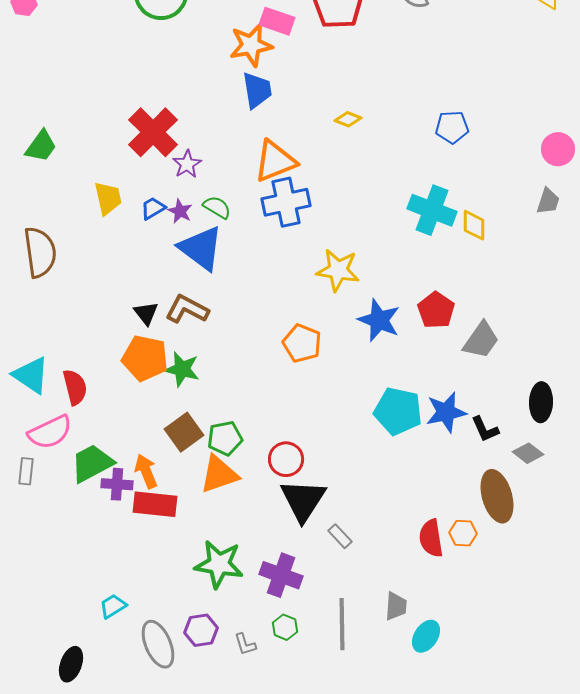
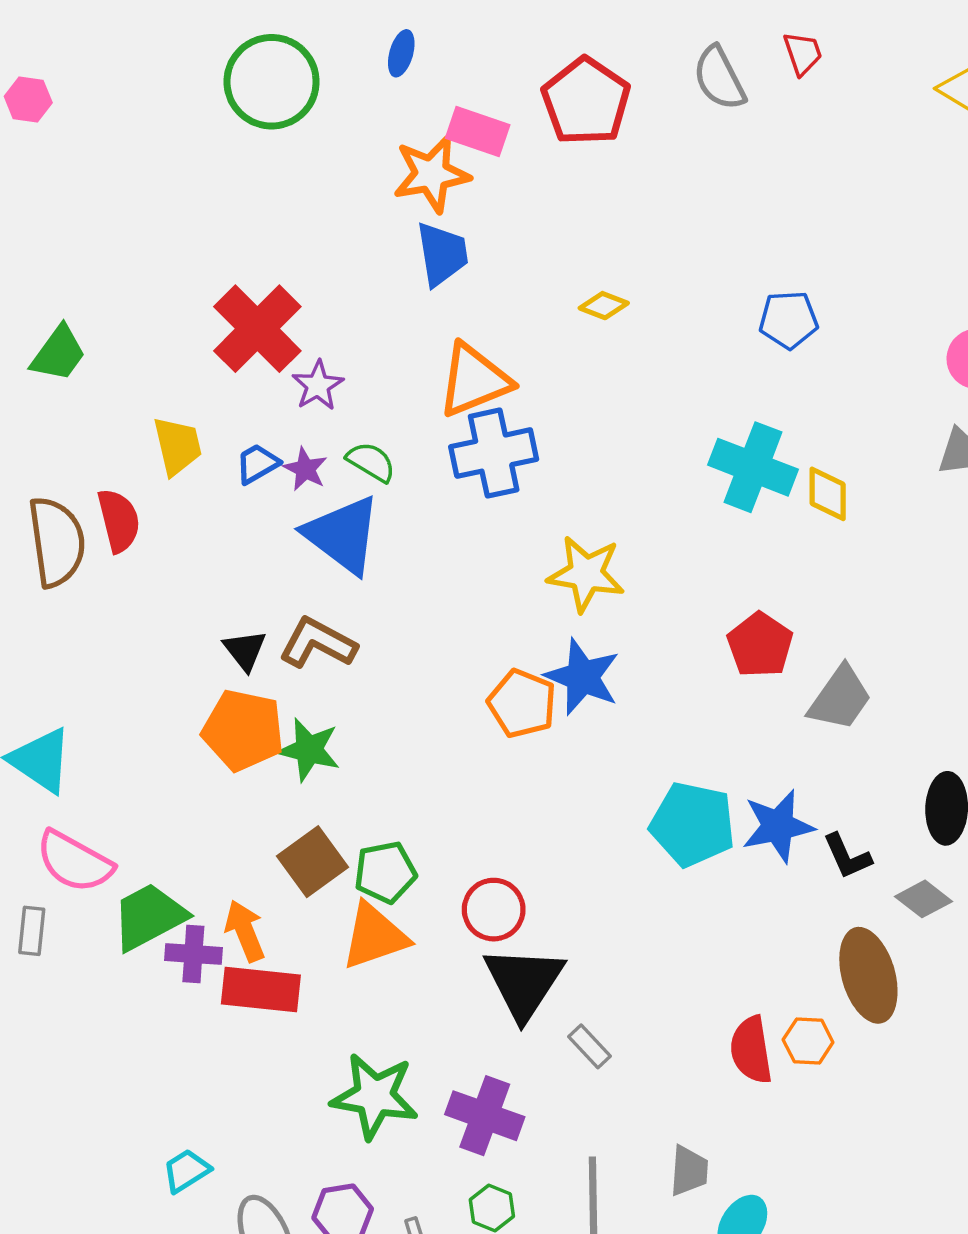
blue star: (379, 320) -> (582, 677), moved
red semicircle: (75, 387) -> (119, 521), moved
pink semicircle: (50, 432) -> (74, 862), turned 54

